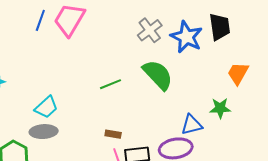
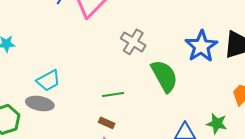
gray cross: (150, 30) -> (133, 42), moved, turned -35
green line: (110, 84) -> (113, 94), moved

